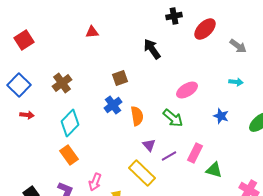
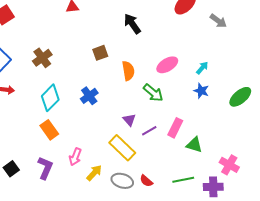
cyan arrow: (236, 82) -> (202, 68), moved, turned -56
blue cross: (113, 105) -> (89, 96), moved
orange semicircle: (137, 116) -> (128, 71), moved

